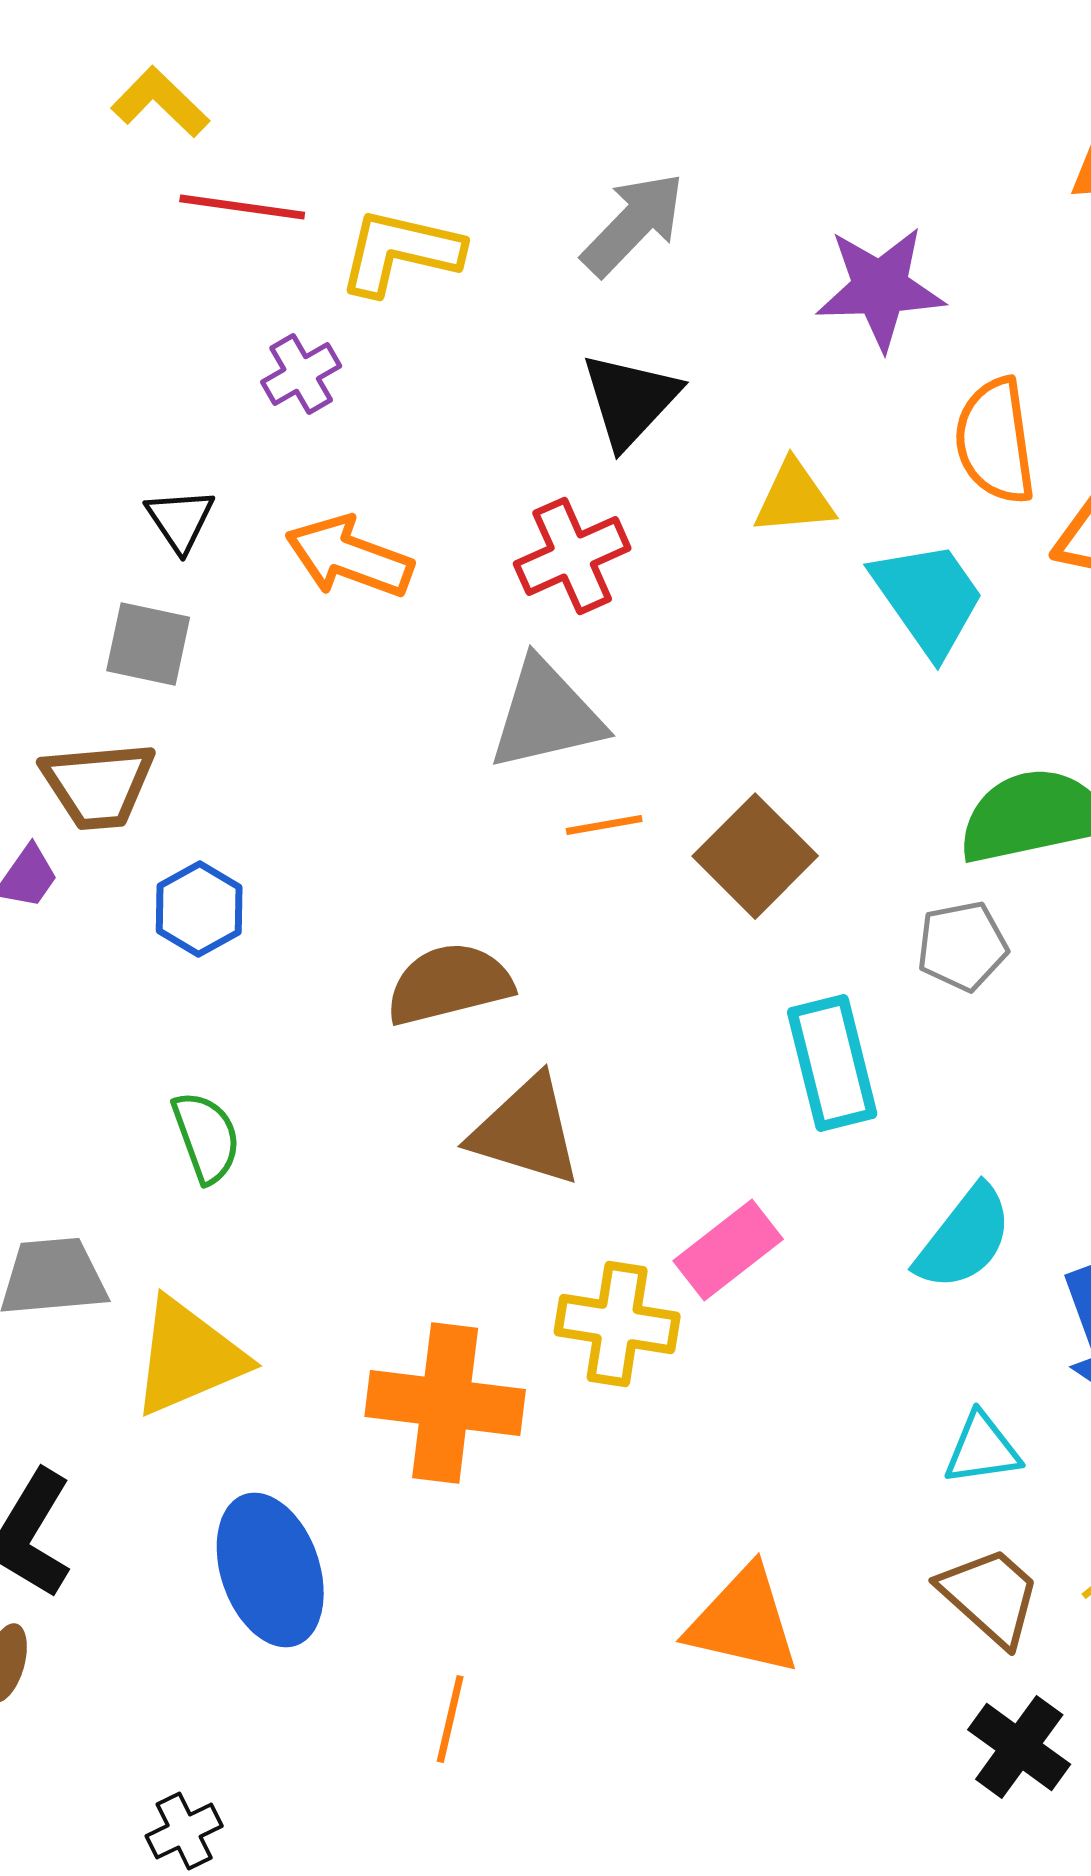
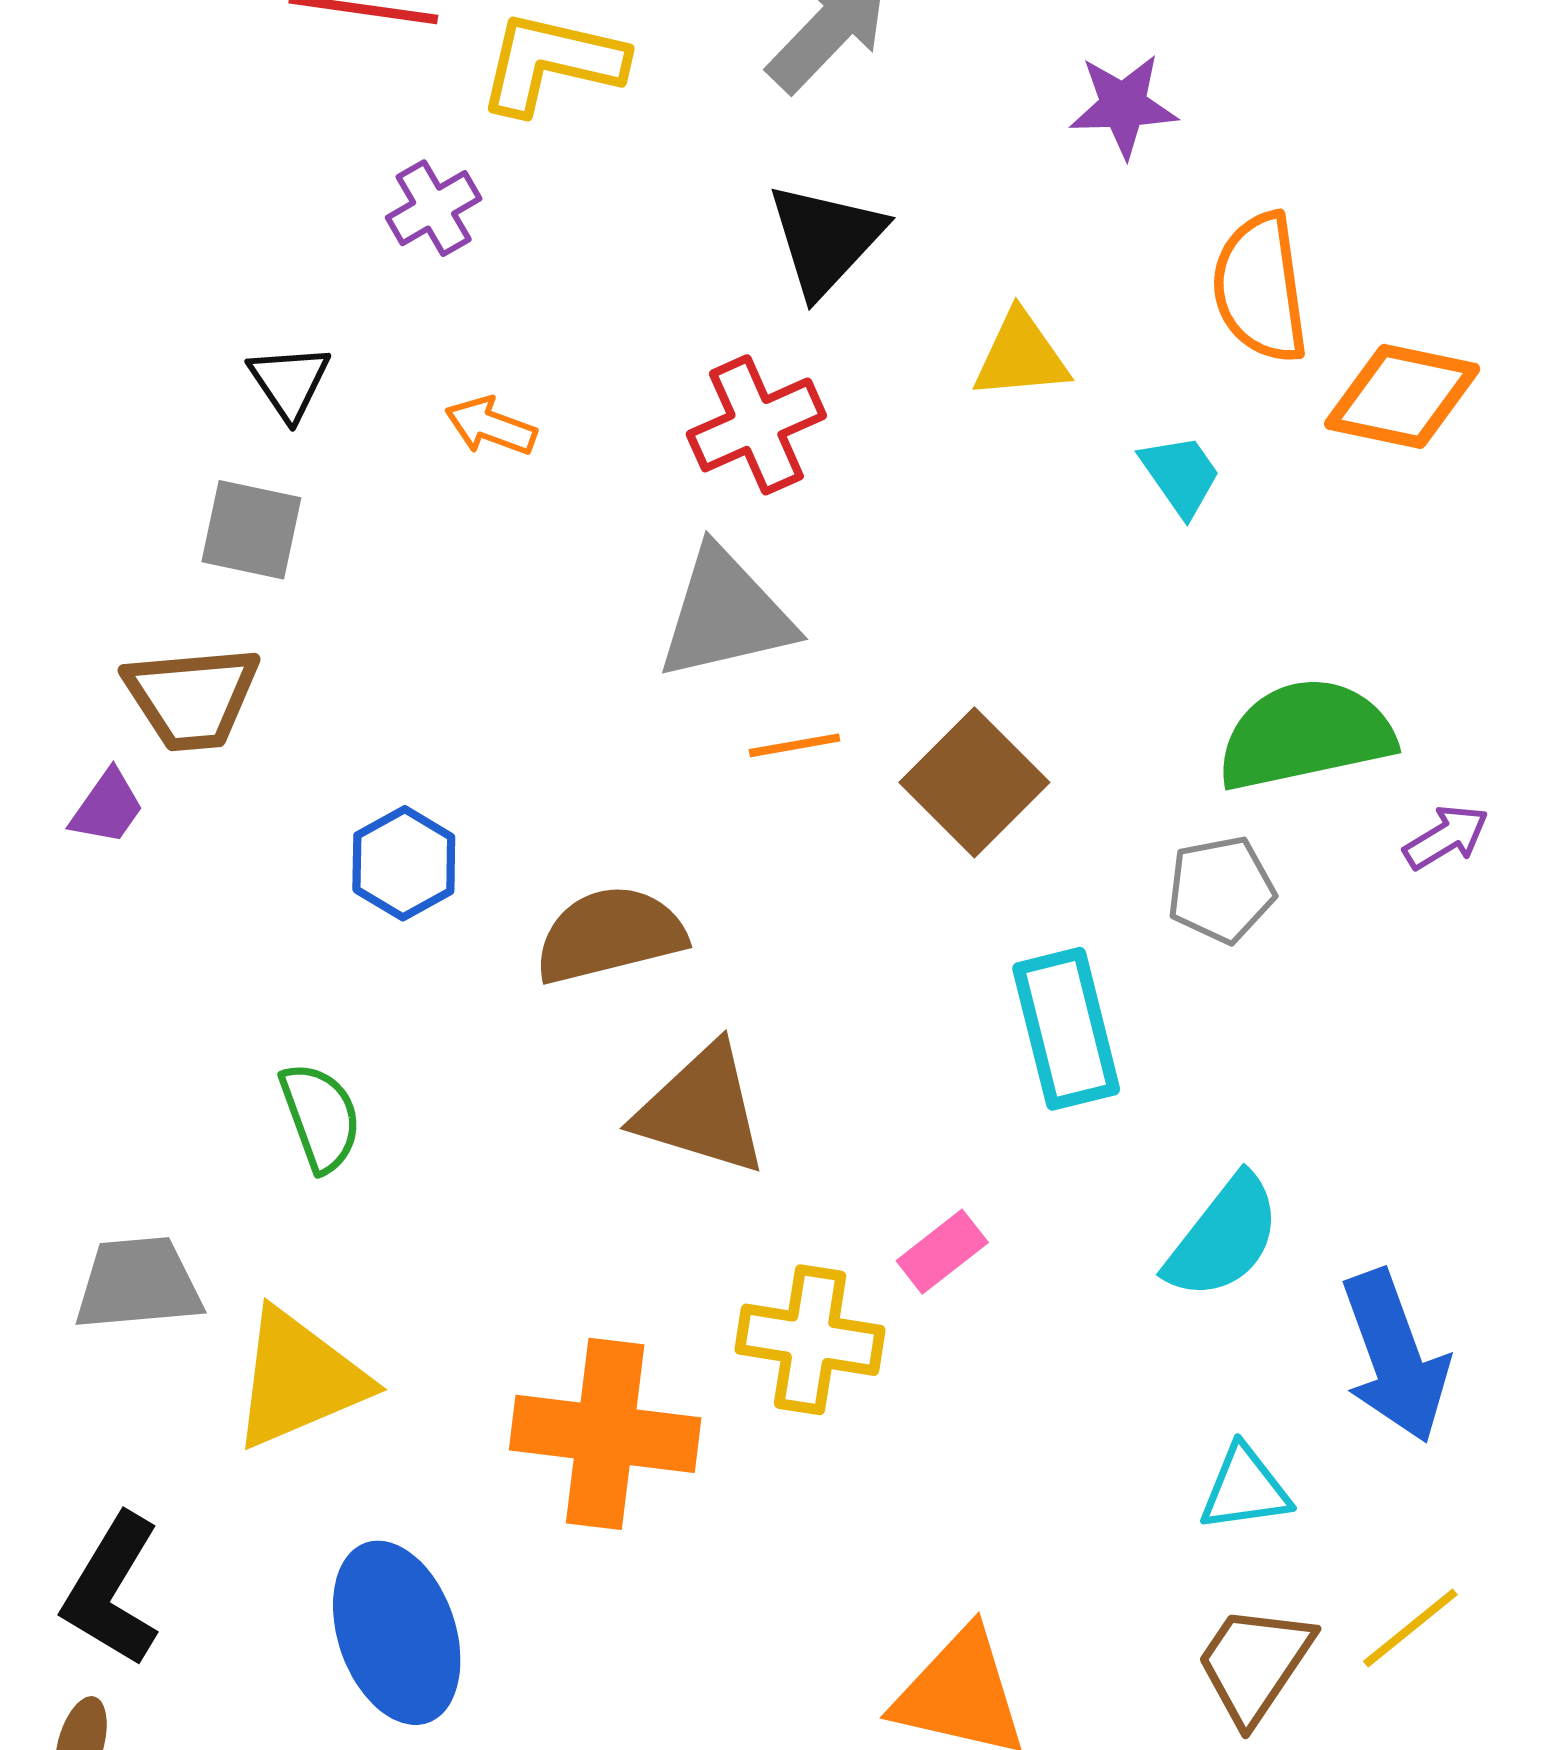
purple star: (880, 288) -> (1123, 106), size x0.7
orange arrow: (349, 557) -> (491, 426), size x0.6
cyan trapezoid: (928, 598) -> (1180, 475), size x0.6
blue hexagon: (199, 909) -> (404, 863), moved
pink rectangle: (728, 1250) -> (942, 1252), size x0.7
brown trapezoid: (990, 1596) -> (1254, 1664), turned -98

